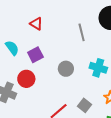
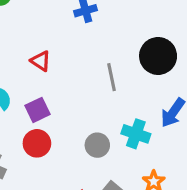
gray circle: (66, 69) -> (97, 145), moved
red circle: (26, 79) -> (37, 143), moved

